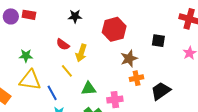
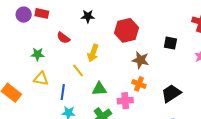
red semicircle: (63, 44) -> (63, 38), moved
brown star: (129, 58) -> (140, 60), turned 30
orange cross: (137, 78) -> (139, 84), moved, turned 32
yellow triangle: (30, 80) -> (41, 79), size x0.7
blue line: (52, 93) -> (63, 92), turned 35

